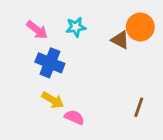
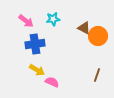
orange circle: (140, 27) -> (98, 36), moved
blue cross: (50, 63) -> (35, 44), turned -30

